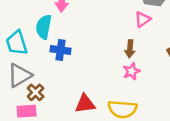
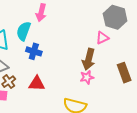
brown arrow: (130, 49) -> (89, 59), size x1.5
red triangle: (85, 104) -> (37, 84), moved

